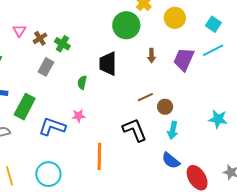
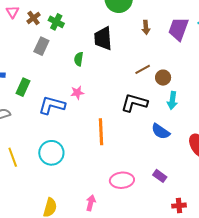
green rectangle: (25, 107) -> (23, 87), size x0.7
black L-shape: (135, 130) -> (134, 103), turned -48
blue semicircle: (171, 160) -> (161, 131), moved

